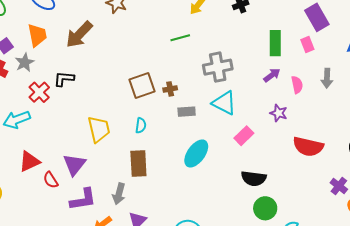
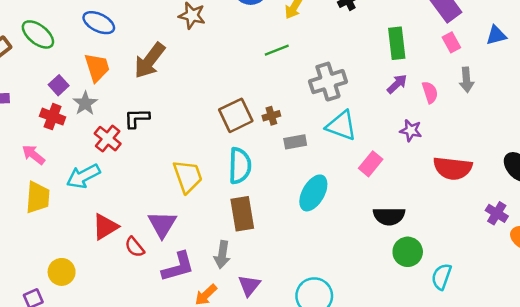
pink rectangle: (307, 45) -> (451, 42), moved
cyan semicircle: (141, 125) -> (240, 166), size x1.8

